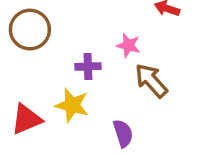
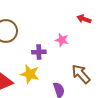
brown arrow: (151, 81) -> (81, 74), moved

